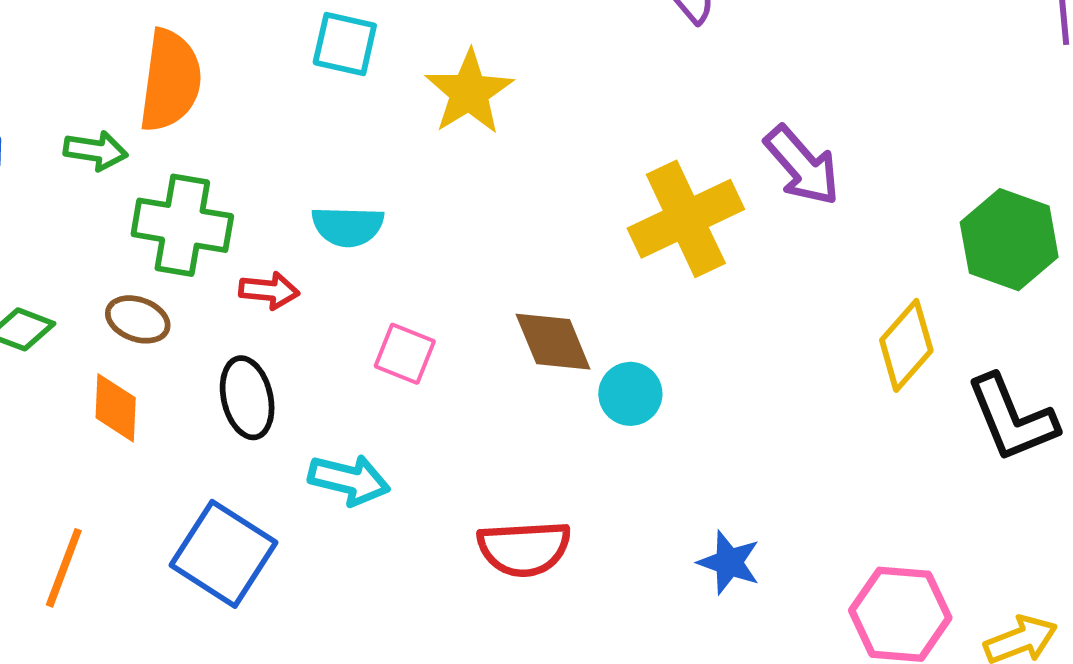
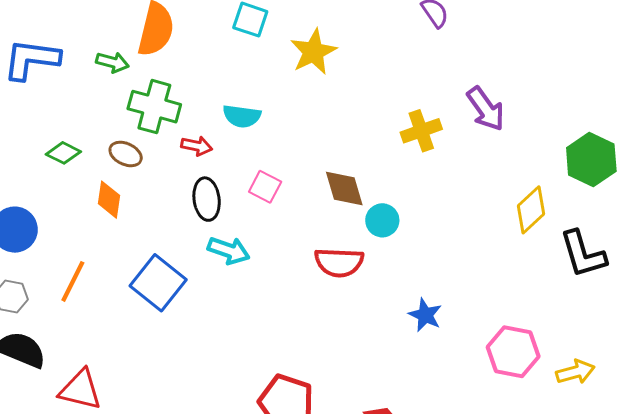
yellow cross: (686, 219) -> (421, 131), size x0.7
black ellipse: (247, 398) -> (207, 199), moved
red semicircle: (524, 548) -> (339, 262), moved

